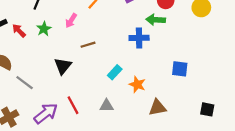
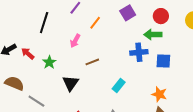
green star: (44, 29) -> (49, 62), moved
blue square: (180, 69) -> (163, 61), moved
orange star: (137, 84) -> (159, 94), moved

